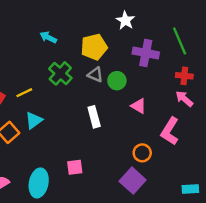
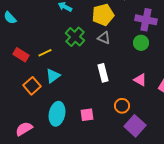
green circle: (117, 81) -> (141, 43), moved
pink triangle: (139, 106) -> (140, 80), moved
orange circle: (142, 153) -> (122, 106), moved
cyan ellipse: (39, 183) -> (57, 114), moved

